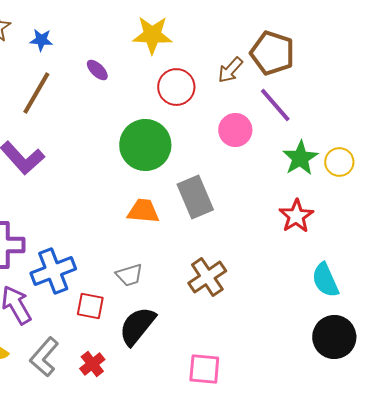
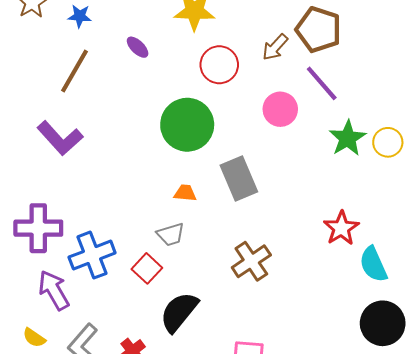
orange trapezoid: (143, 211) -> (185, 193), size x0.7
red star: (296, 216) -> (341, 228), moved
gray trapezoid: (129, 275) -> (171, 234), moved
red square: (90, 306) -> (147, 268), moved, turned 32

